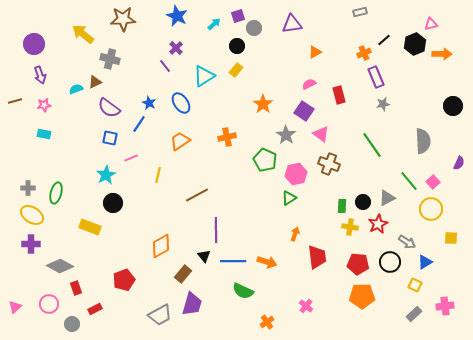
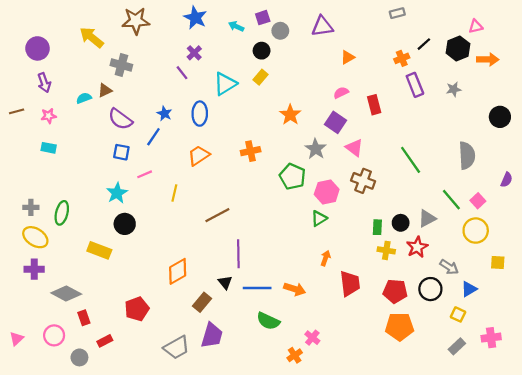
cyan arrow: (214, 24) -> (236, 26), turned -112
blue ellipse: (181, 103) -> (200, 114), turned 35
gray star: (383, 104) -> (454, 89), moved
pink cross: (306, 306) -> (312, 338), moved

